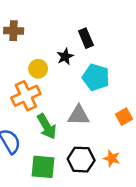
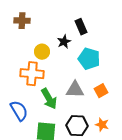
orange cross: (26, 96) -> (32, 74), turned 30
orange square: (124, 117) -> (101, 91), moved

